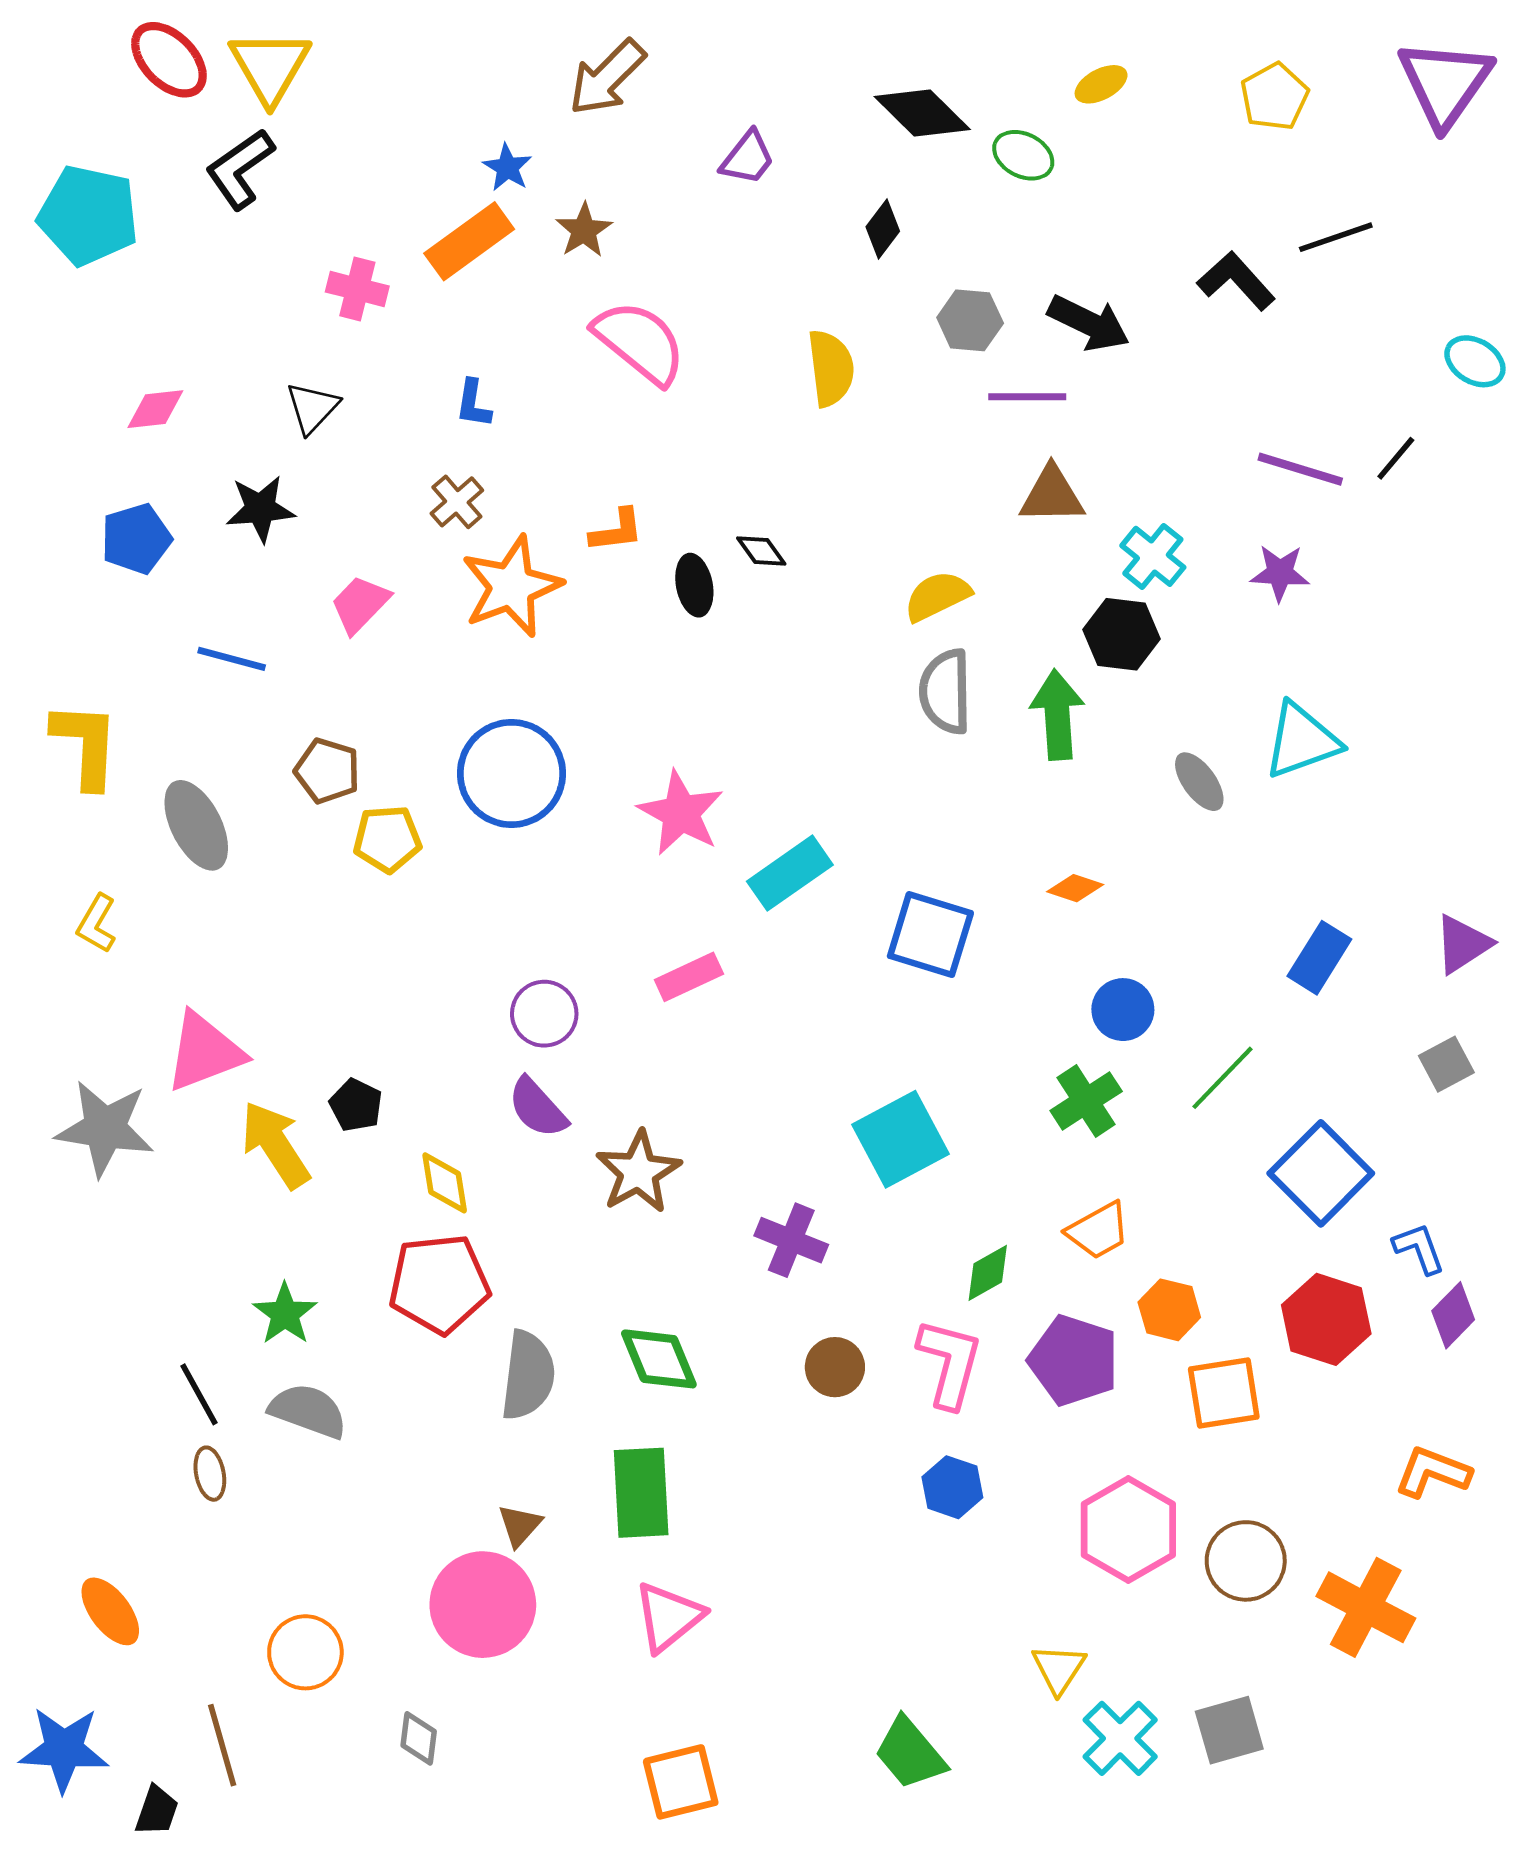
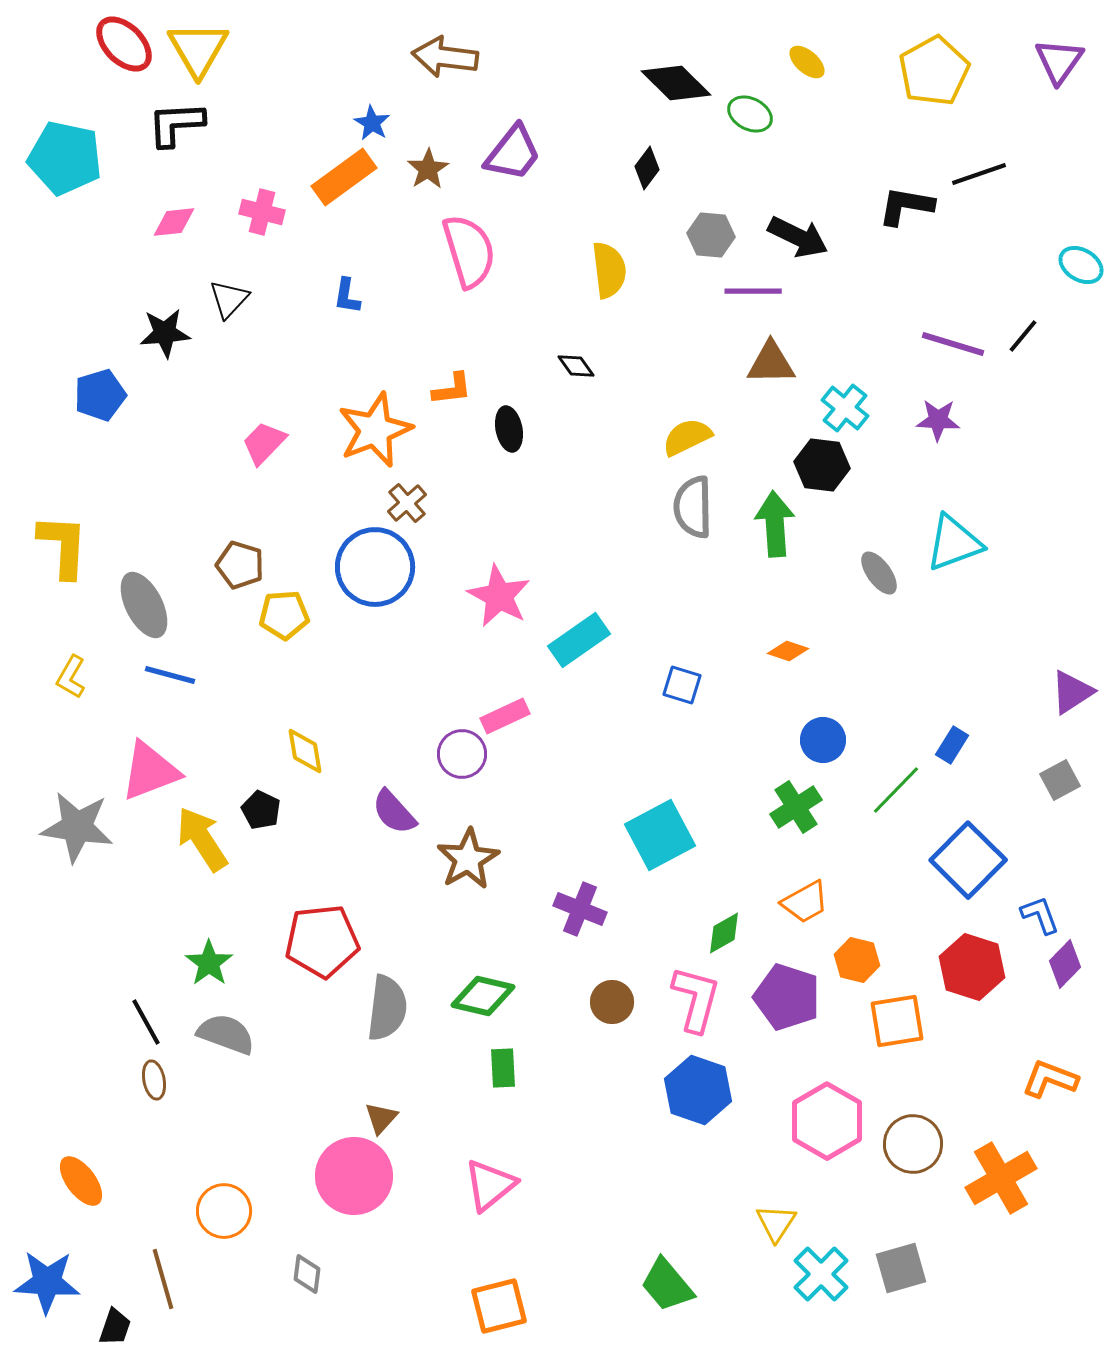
brown arrow: (607, 77) -> (445, 57), turned 52
purple triangle: (1445, 83) -> (1059, 61), size x0.7
yellow ellipse: (1101, 84) -> (807, 62), turned 69
yellow pentagon: (1274, 97) -> (934, 71), size x1.4
purple trapezoid: (748, 158) -> (513, 153), moved, size x1.4
black L-shape: (240, 169) -> (176, 124), turned 32
black L-shape: (1236, 281) -> (906, 206), turned -38
pink semicircle: (640, 342) -> (469, 251), turned 34
pink diamond: (155, 409) -> (174, 222), moved
brown cross: (457, 502) -> (407, 503), moved
black star: (260, 509) -> (165, 333), moved
black diamond: (761, 551) -> (576, 366), moved
blue line: (232, 659) -> (170, 675), moved
blue square: (930, 935) -> (682, 685), size x0.6
blue rectangle: (1319, 958) -> (952, 745), moved, size x0.7
purple circle: (544, 1014) -> (462, 754), moved
yellow diamond: (445, 1183) -> (305, 751), moved
green diamond: (659, 1359) -> (483, 996), turned -54
blue hexagon: (952, 1487) -> (698, 1090), size x1.5
green rectangle: (641, 1493) -> (503, 1068), moved, size x0.6
orange cross: (1366, 1607) -> (1001, 1178), turned 32

